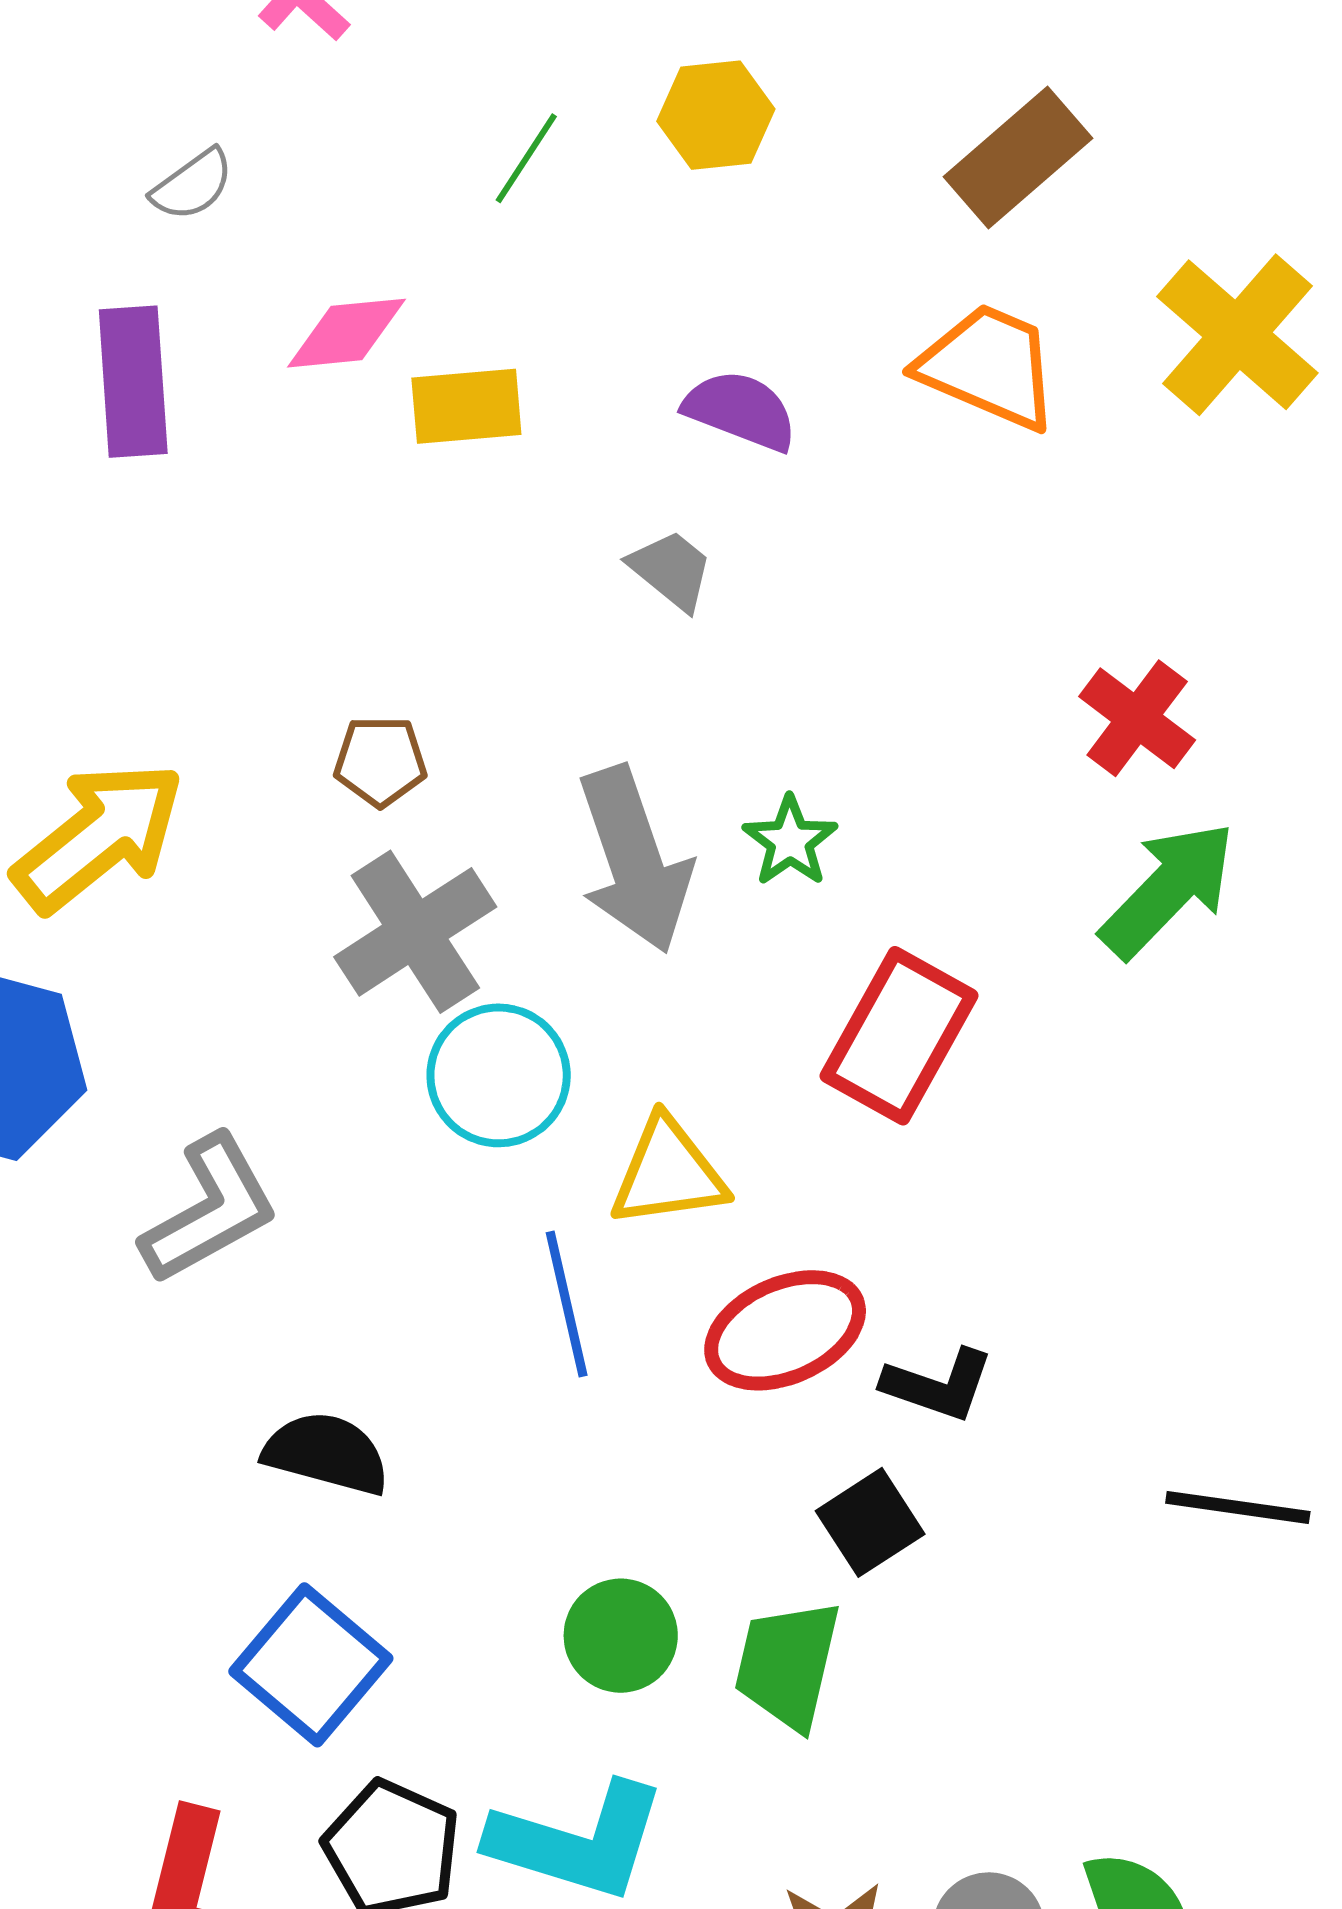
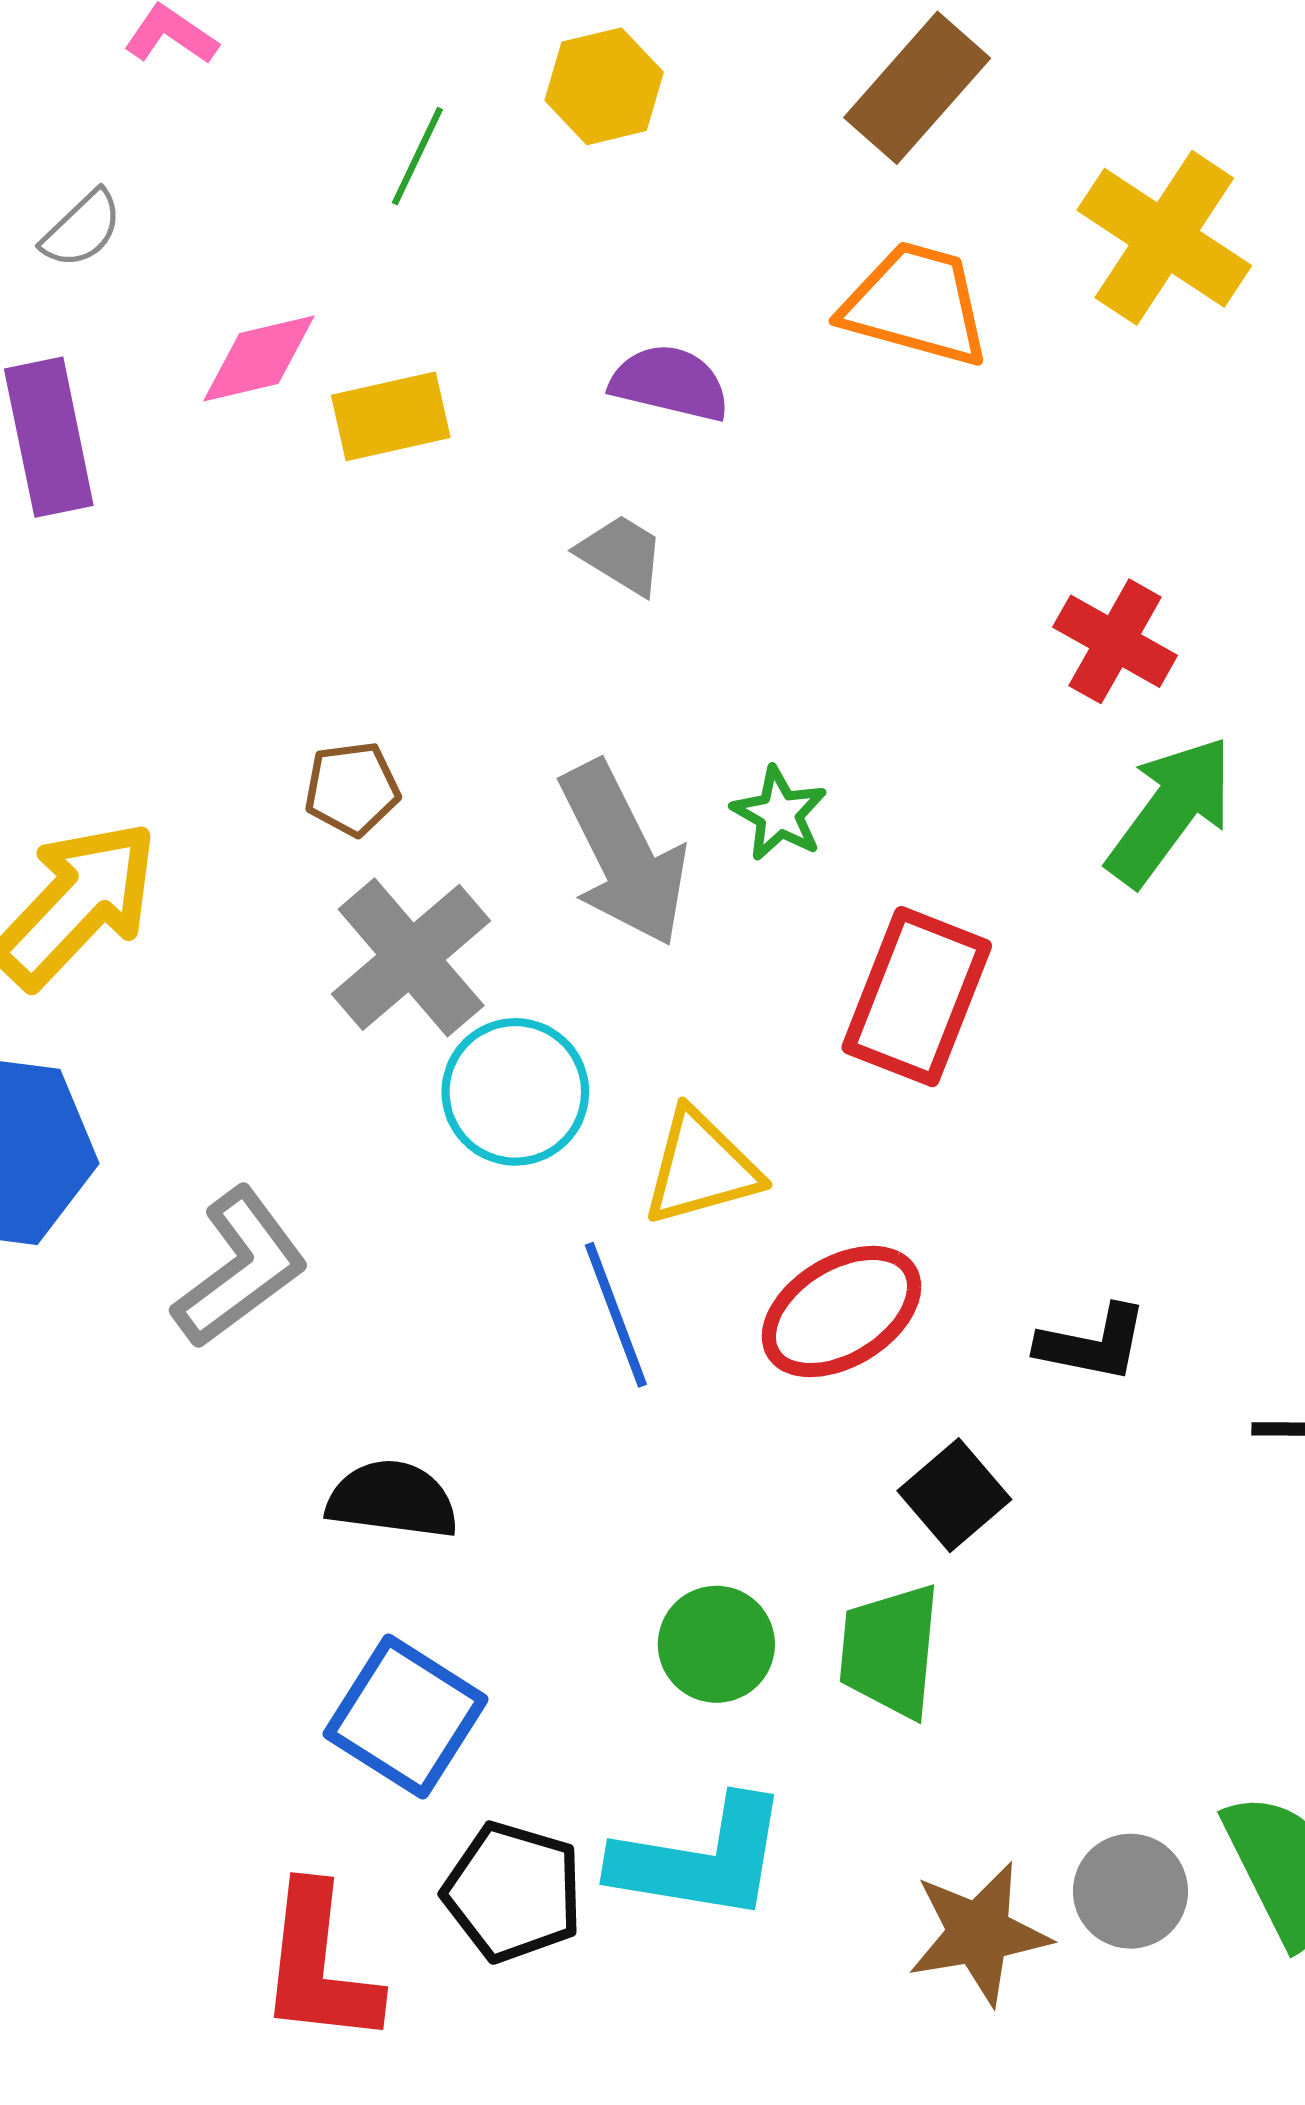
black L-shape: (938, 1385) -> (1093, 1343), moved

